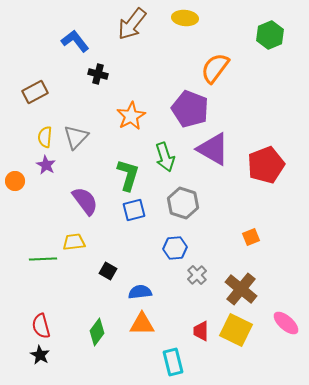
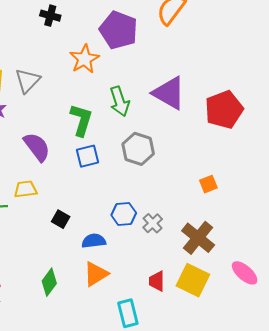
purple pentagon: (190, 109) -> (119, 30), moved
blue hexagon: (175, 248) -> (124, 214), moved
orange triangle: (142, 324) -> (96, 274), turned -32

